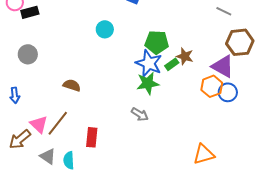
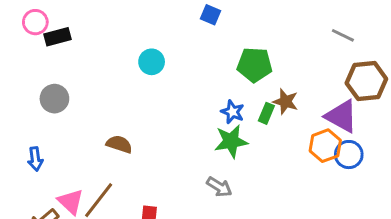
cyan circle: (105, 29) -> (152, 62), moved
green pentagon: (157, 42) -> (255, 65), moved
blue star: (149, 63) -> (233, 112), size x0.6
green rectangle: (172, 64) -> (266, 113), turned -32

